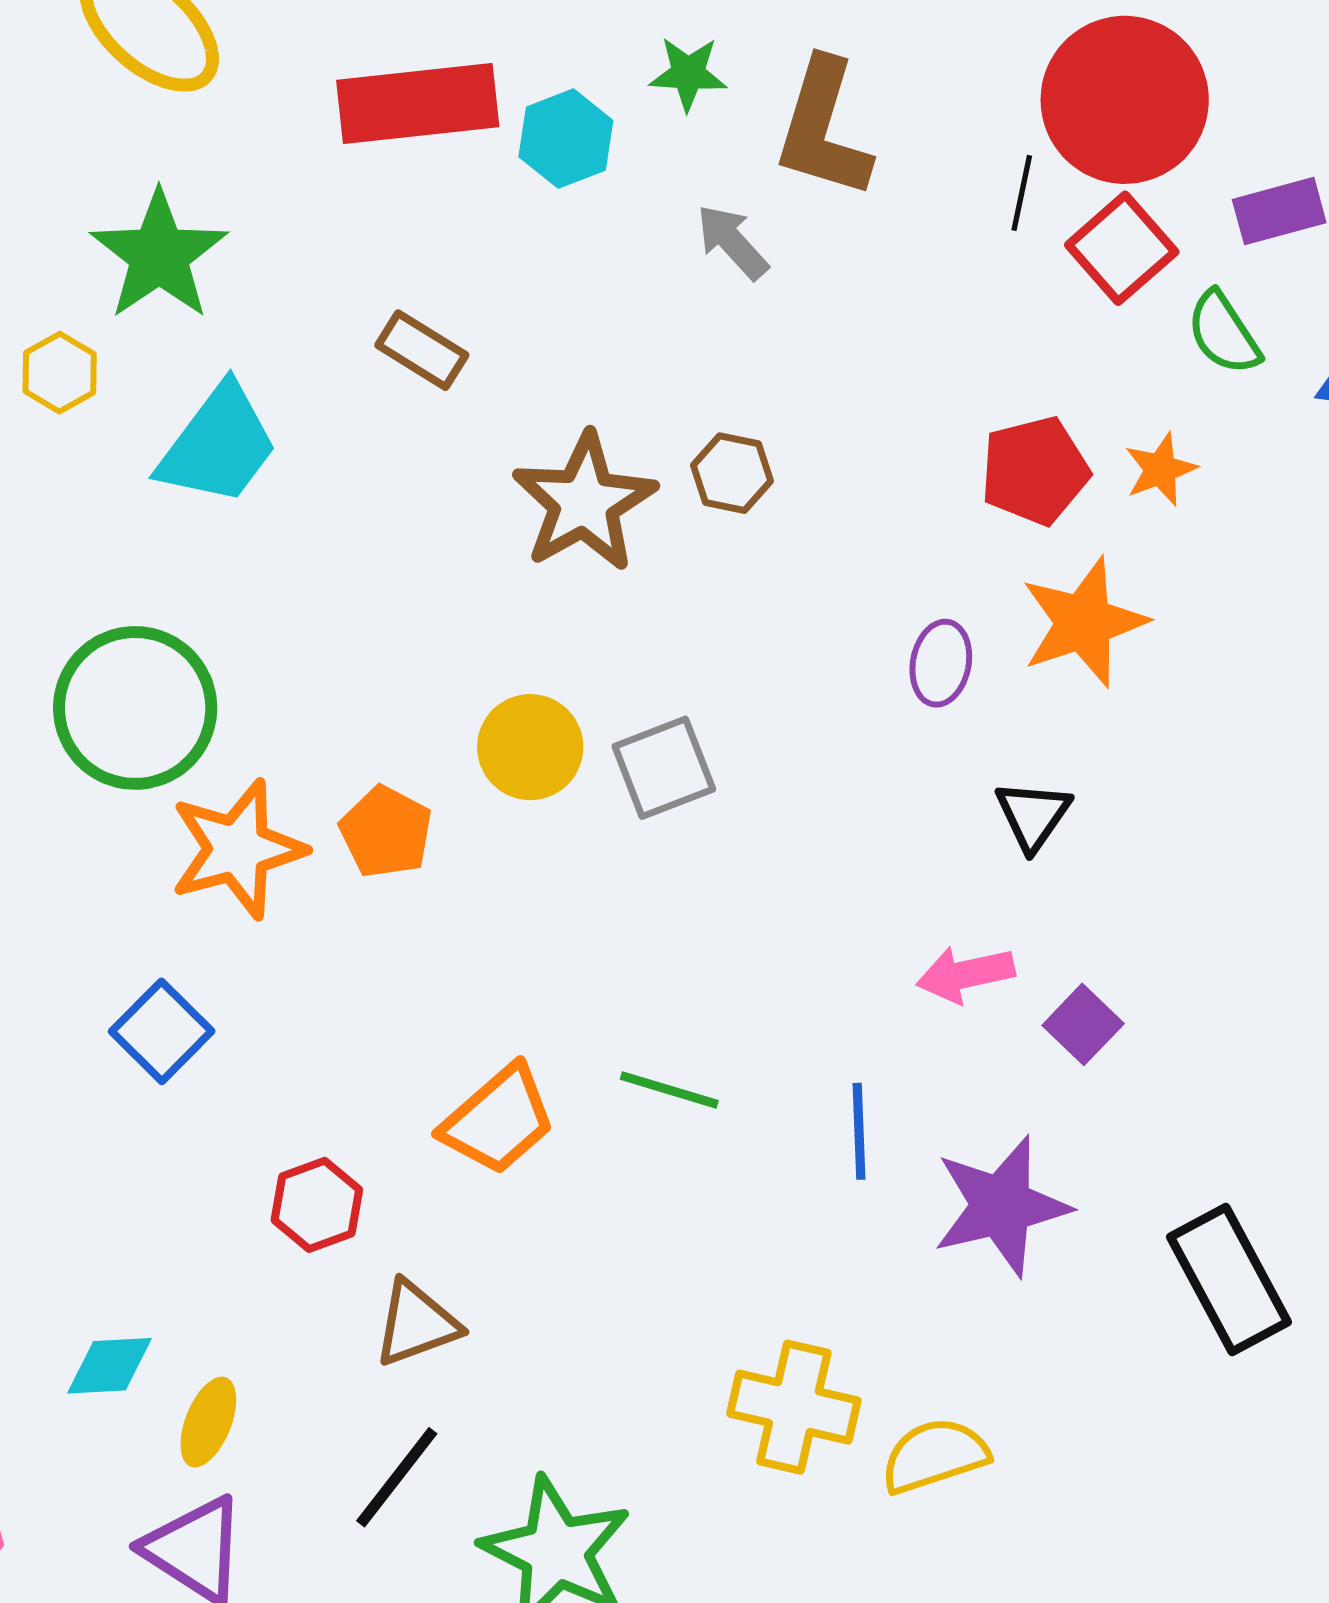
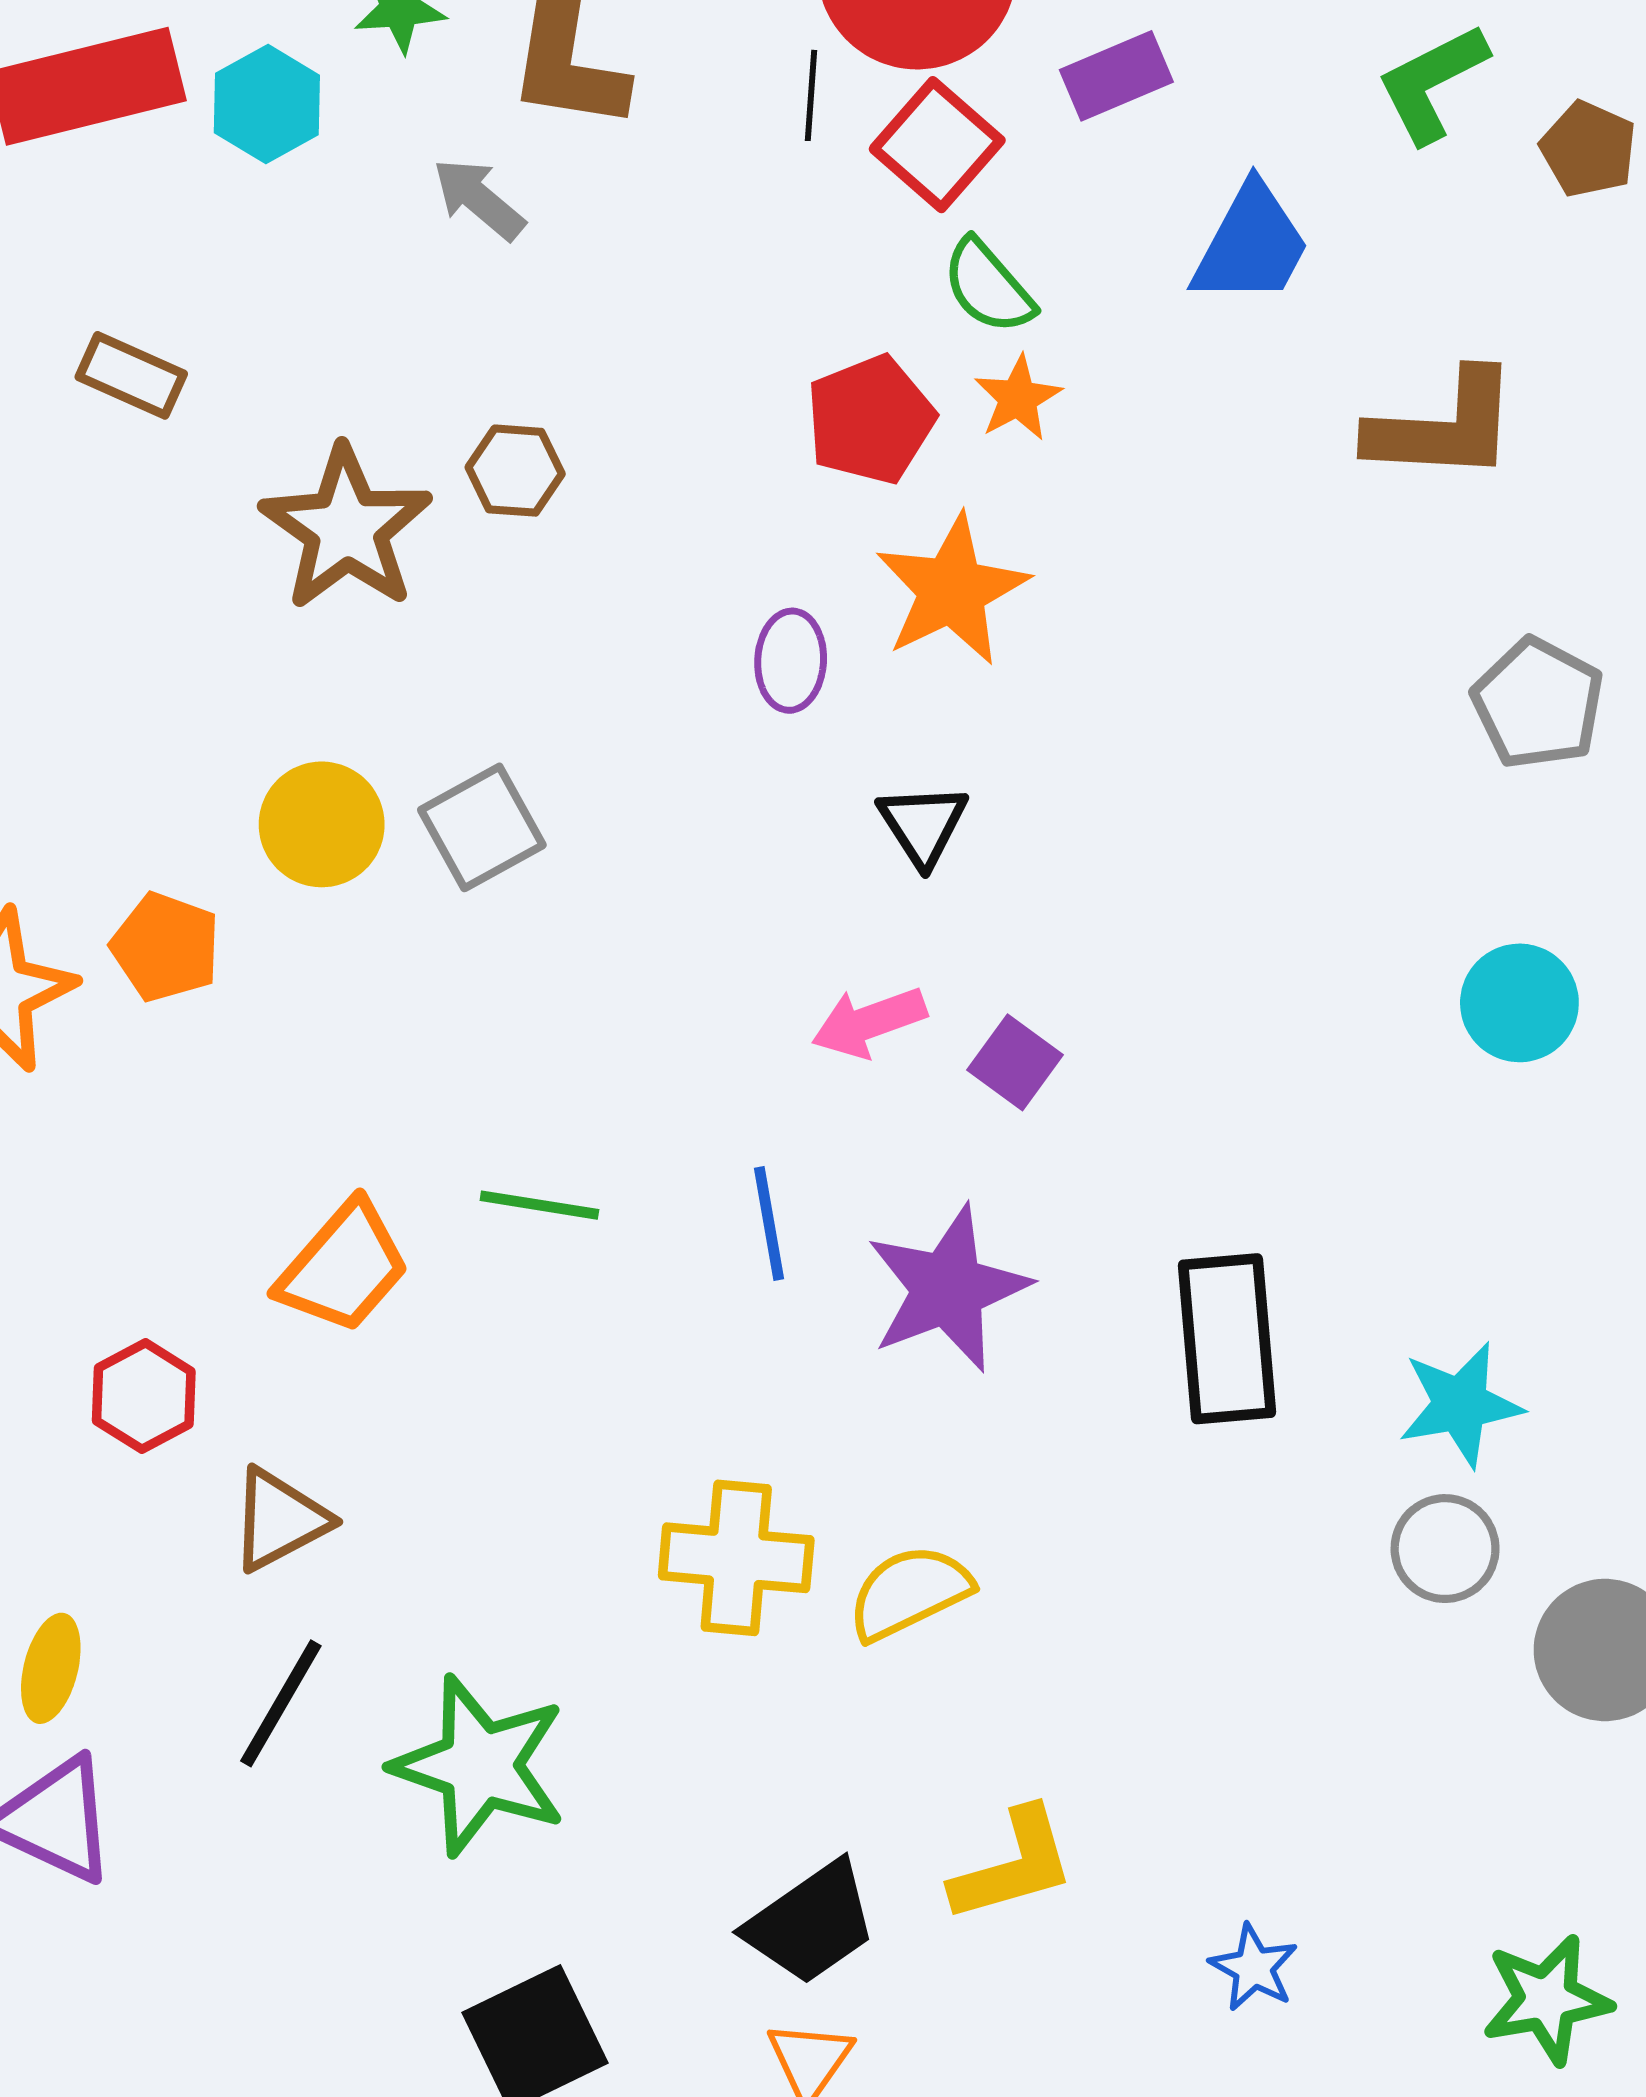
green semicircle: (1224, 333) -> (988, 286), moved
black rectangle: (1229, 1279) -> (1227, 1339), turned 31

